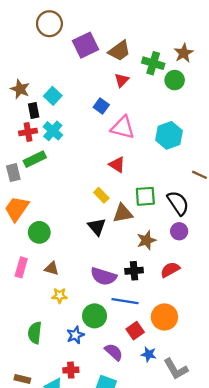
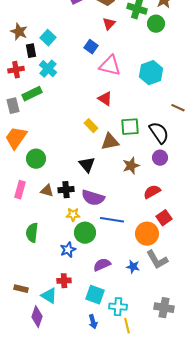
red cross: (28, 132) -> (16, 70), moved
black triangle: (97, 227) -> (87, 165), moved
black cross: (134, 271) -> (66, 190), moved
yellow star: (60, 296) -> (73, 215), moved
red square: (135, 331) -> (164, 218), moved
green semicircle: (35, 333) -> (32, 233), moved
purple semicircle: (114, 352) -> (102, 265), turned -66
gray L-shape: (176, 369) -> (157, 260), moved

